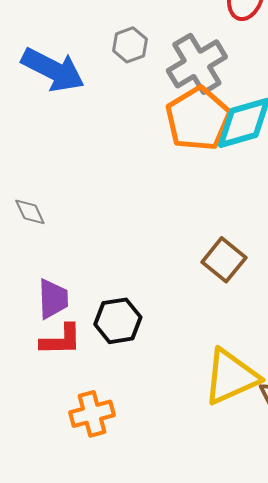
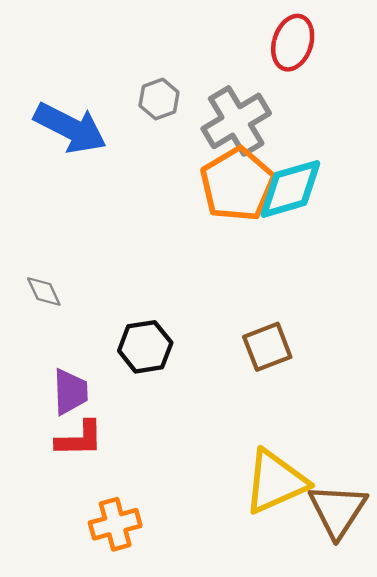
brown square: (224, 260) -> (267, 347), turned 30
black hexagon: (118, 321) -> (145, 347), moved

